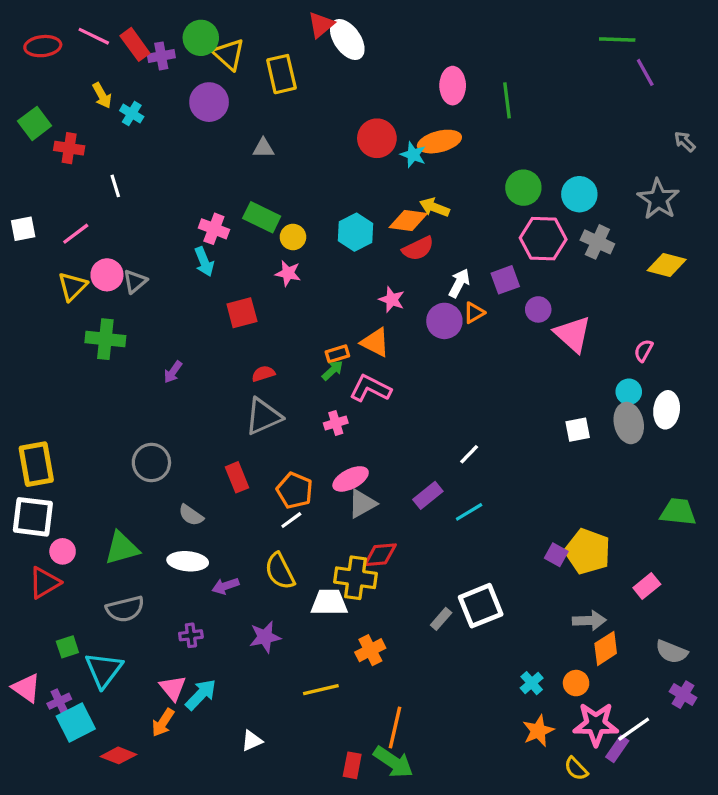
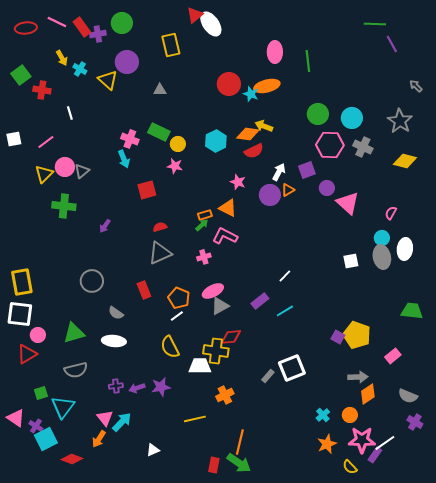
yellow triangle: (229, 54) -> (108, 80), moved
purple arrow: (225, 586) -> (137, 388), moved
purple cross: (59, 701) -> (36, 426), turned -32

